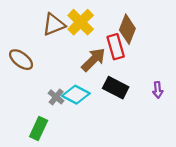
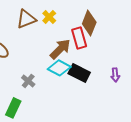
yellow cross: (81, 22) -> (49, 17), size x0.6
cyan diamond: (76, 95) -> (59, 68), moved

